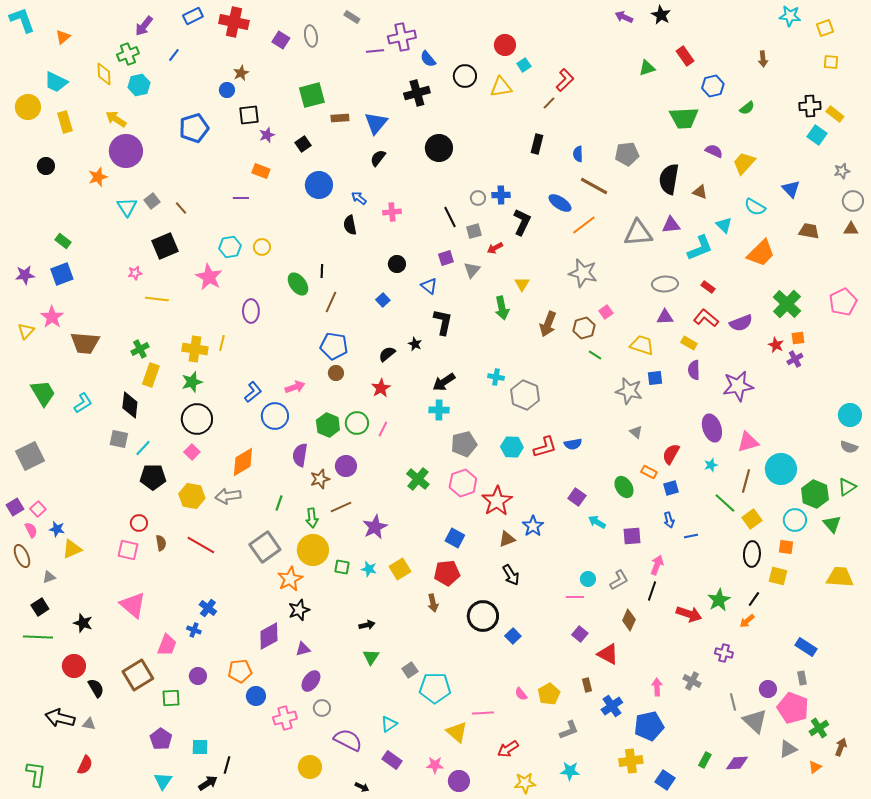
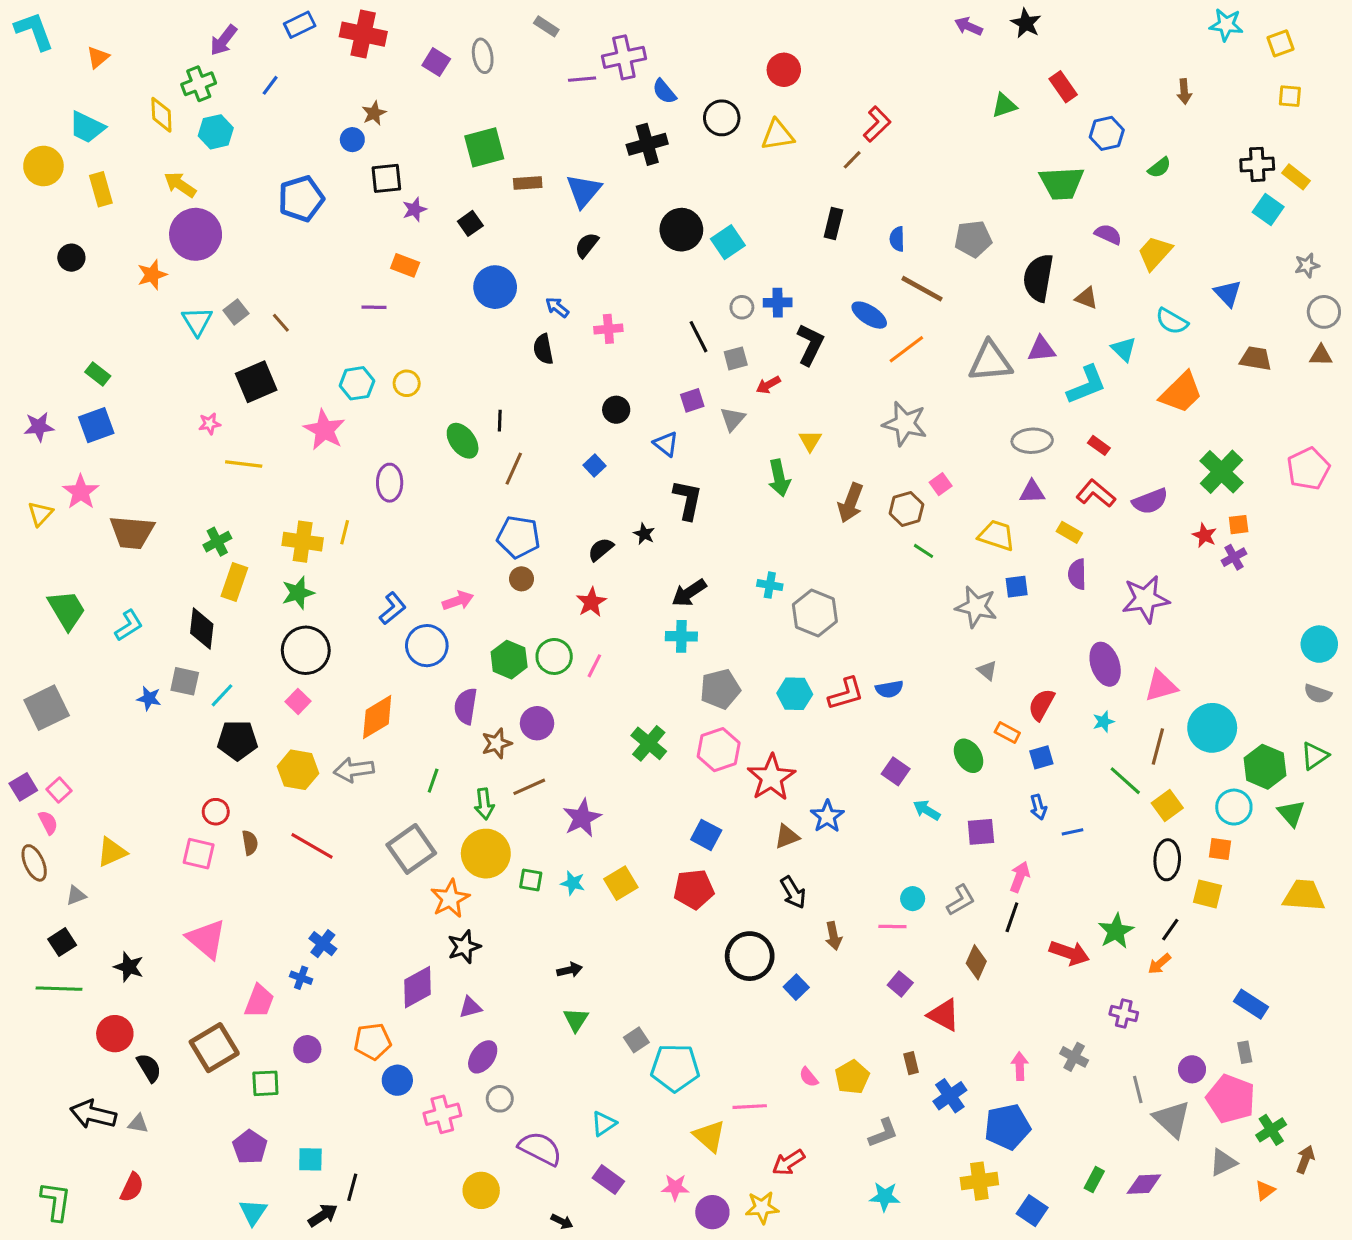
cyan square: (524, 65) -> (728, 242), moved, size x1.5
blue star: (57, 529) -> (149, 698), moved
brown arrow: (433, 603) -> (833, 936), moved
yellow star: (525, 783) -> (762, 1207), moved

